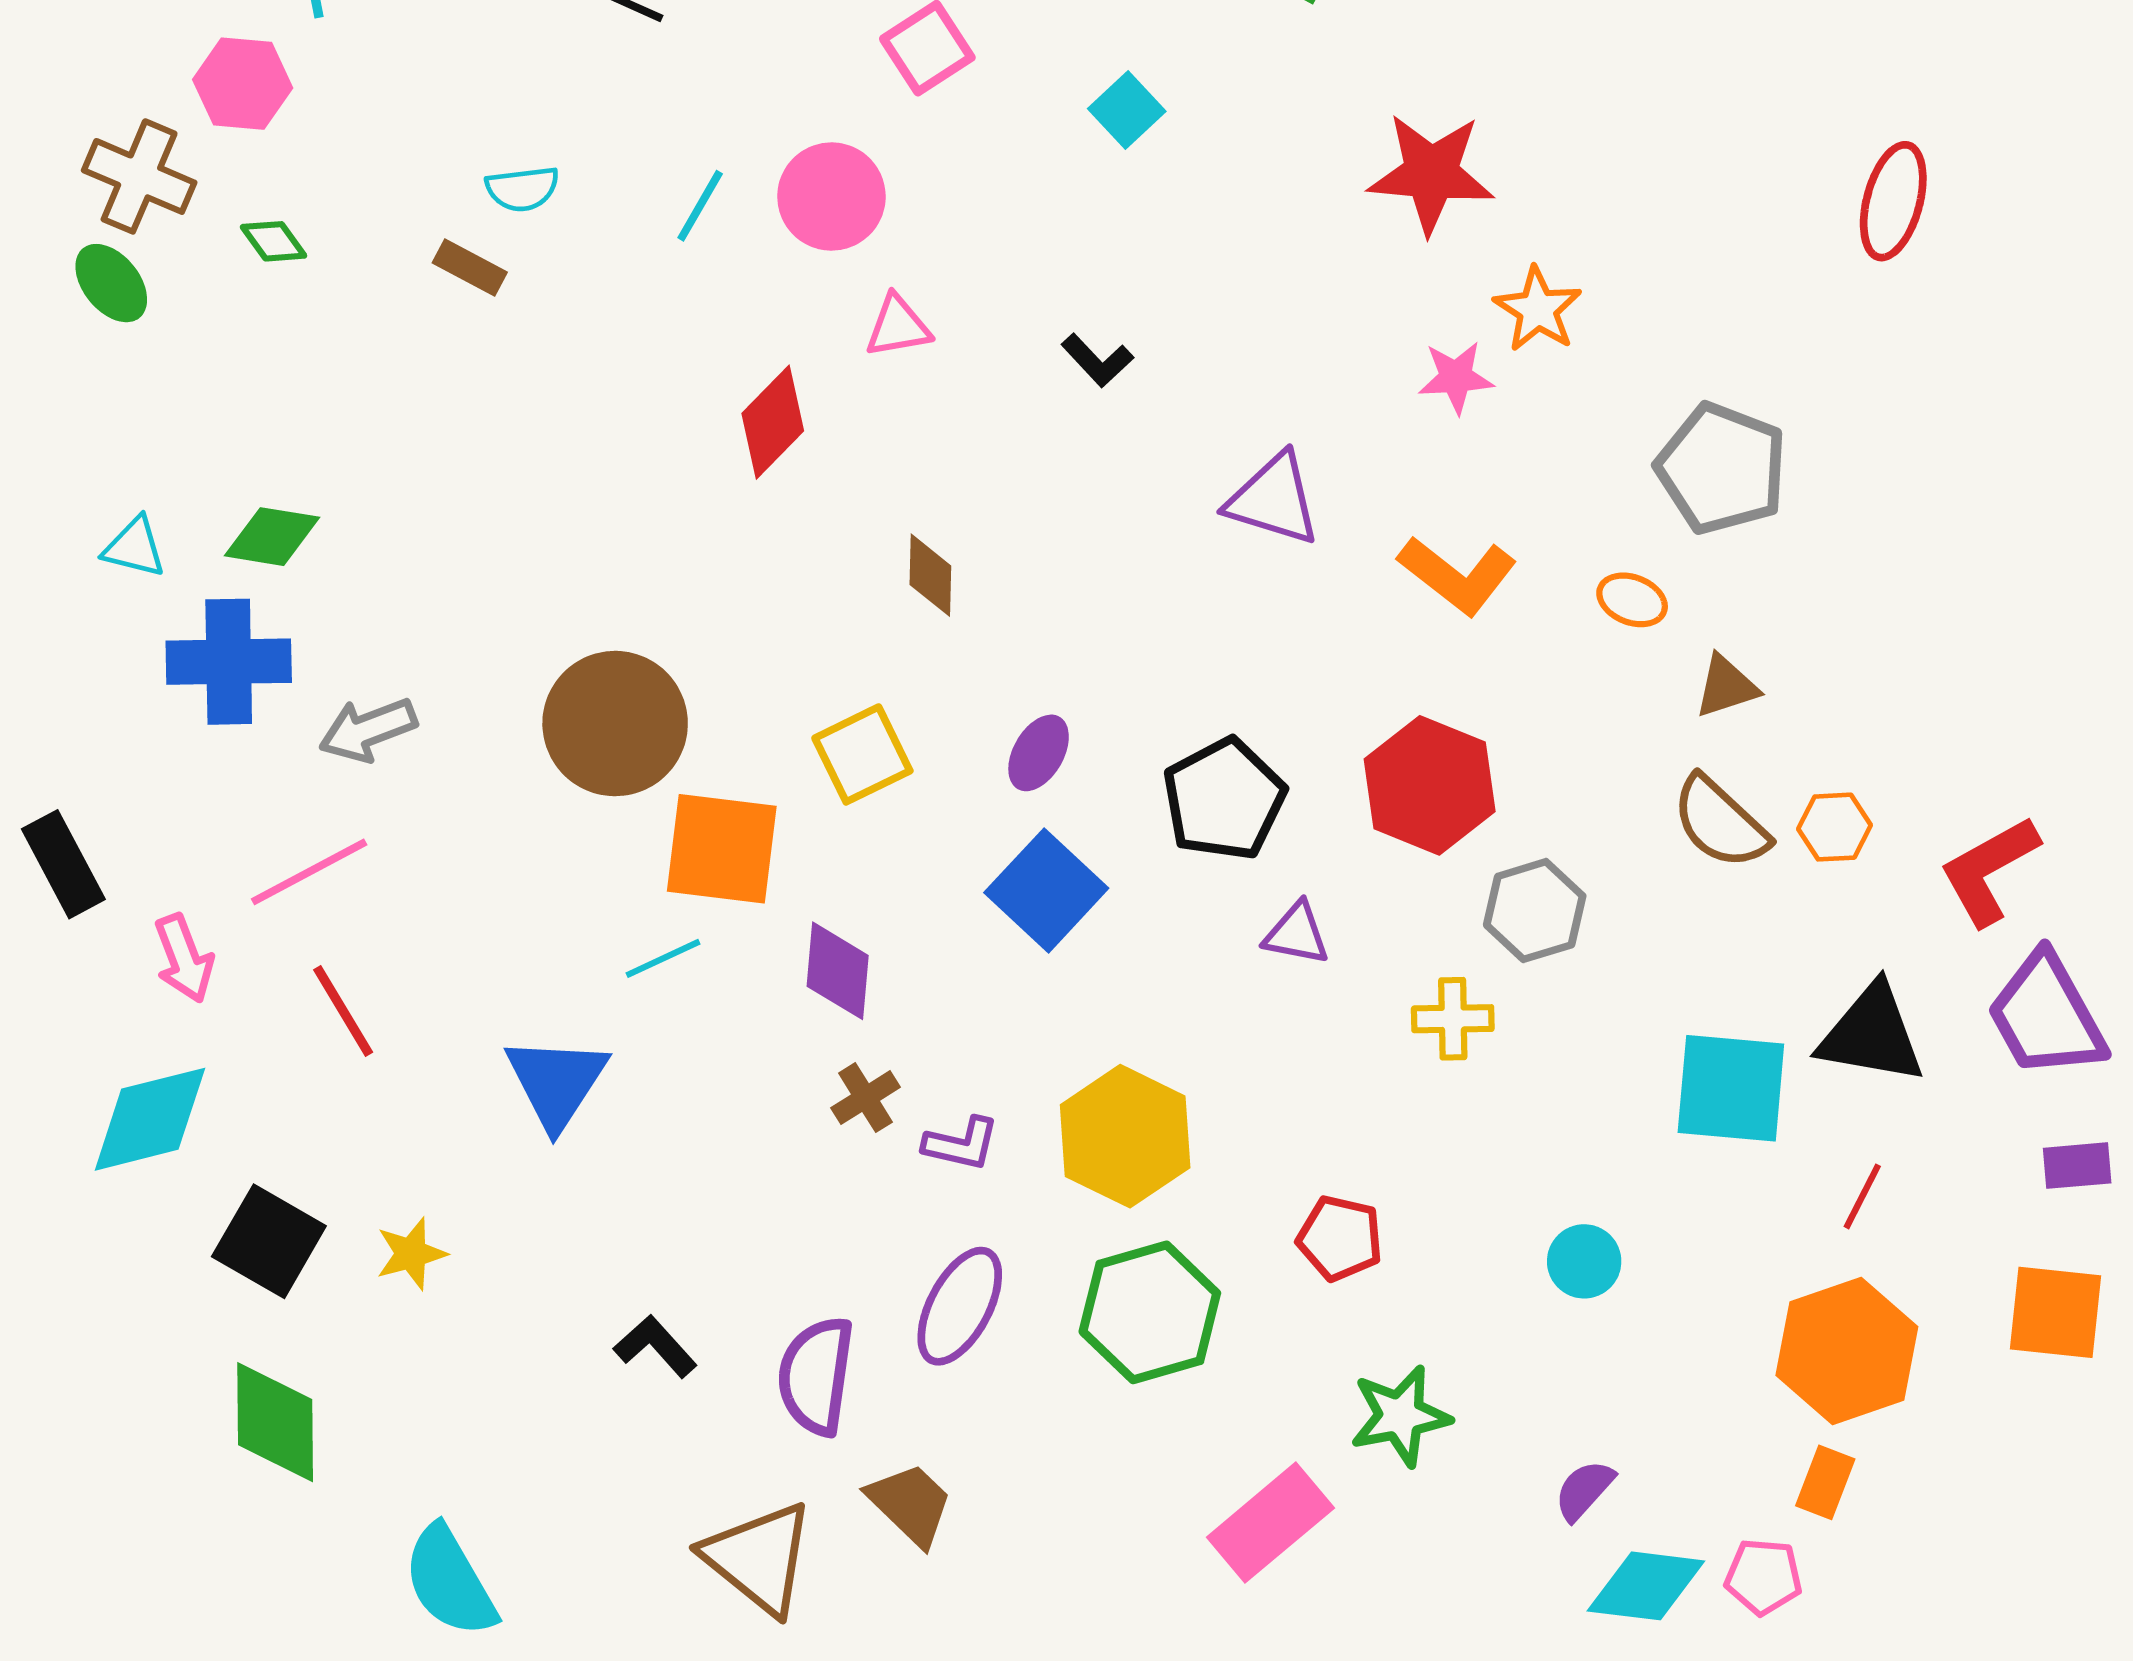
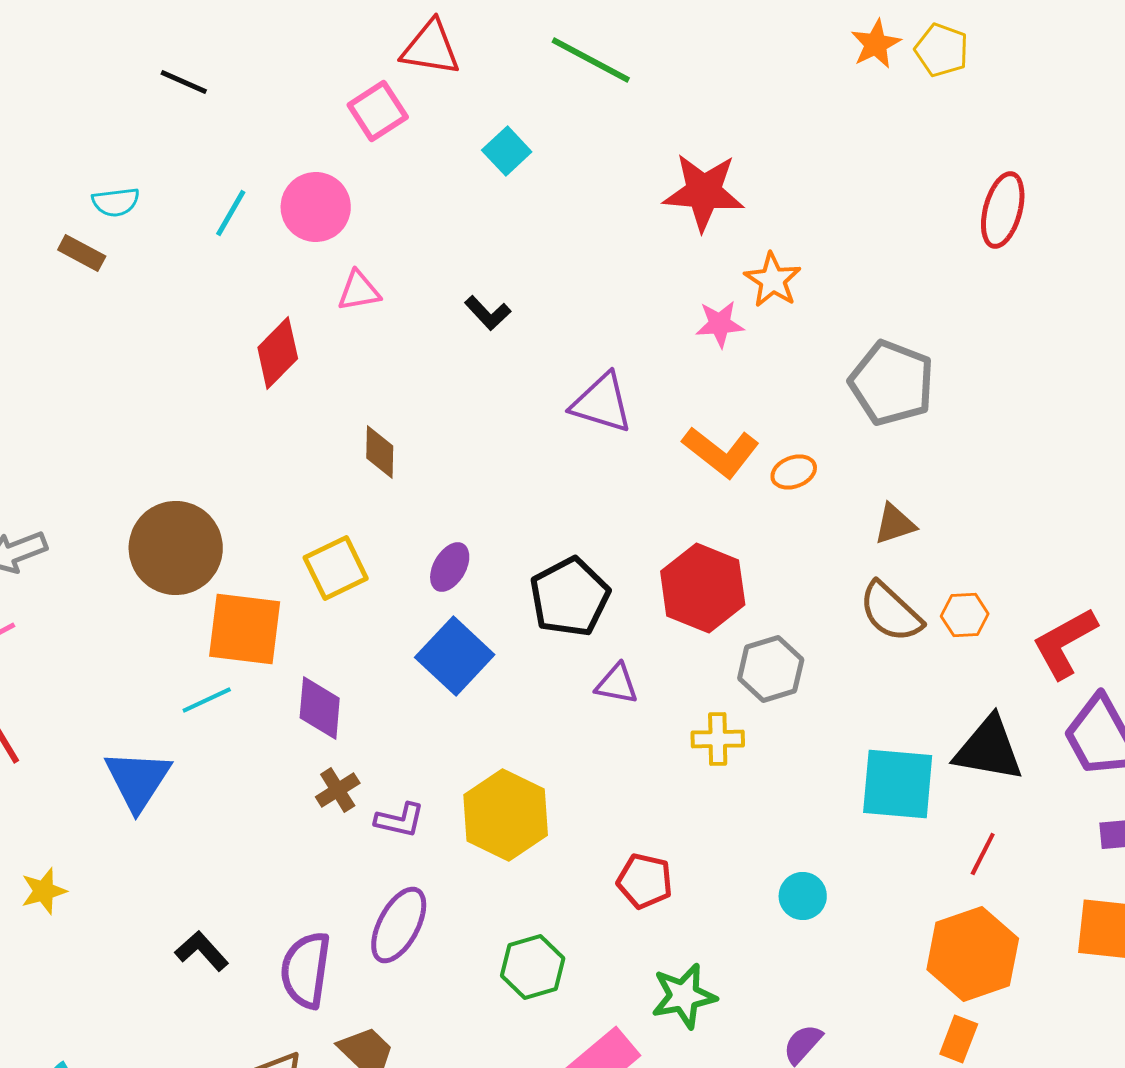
orange ellipse: (1632, 600) -> (794, 472), moved, turned -42
green hexagon: (1150, 1312) -> (533, 967), moved, size x0.7

